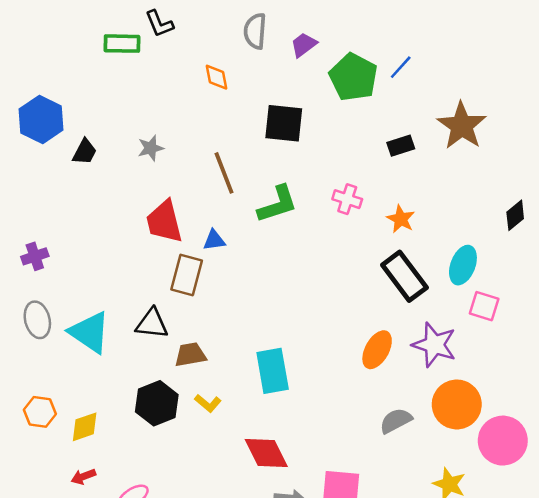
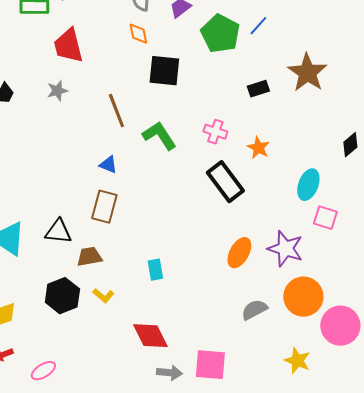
orange diamond: (217, 77) -> (138, 34), moved
green L-shape: (278, 204) -> (159, 136), turned -105
red trapezoid: (164, 222) -> (68, 46), moved
blue triangle: (214, 240) -> (108, 165), turned 30
brown rectangle: (187, 275) -> (104, 207), moved
black rectangle: (404, 276) -> (225, 182), moved
cyan rectangle: (273, 371) -> (155, 270), size x0.6

